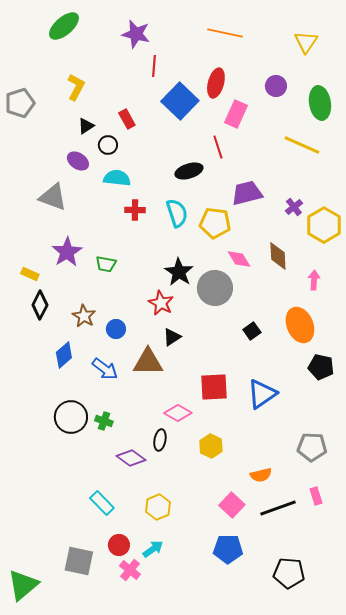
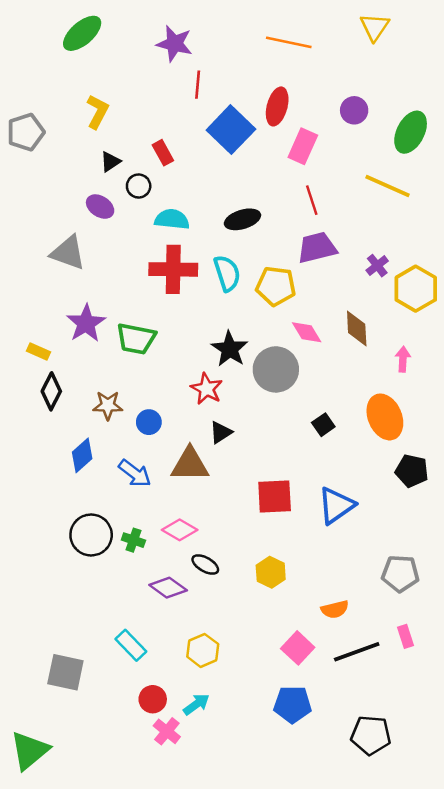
yellow triangle: (306, 42) -> (375, 27), moved
green ellipse: (320, 103) -> (411, 132), turned 36
red line: (218, 147) -> (312, 200), moved
cyan semicircle: (117, 178) -> (172, 219), moved
red cross: (135, 210) -> (173, 269), size x1.8
green trapezoid: (106, 264) -> (136, 339), size x1.5
brown star: (84, 316) -> (108, 405), turned -30
pink diamond: (178, 413) -> (180, 530), moved
black ellipse: (160, 440) -> (205, 564), turned -70
gray square: (79, 561) -> (65, 672), moved

